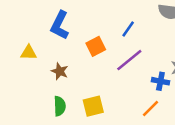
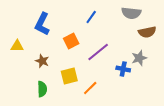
blue line: (128, 29) -> (91, 17), moved
yellow square: (93, 106) -> (69, 76), moved
orange line: (150, 109) -> (90, 88), moved

